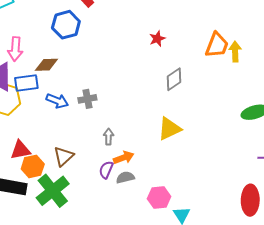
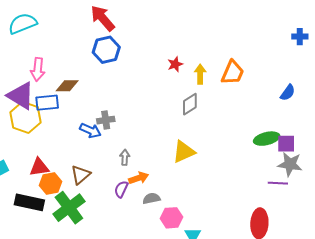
blue hexagon: (66, 25) -> (106, 50), moved
yellow arrow: (235, 52) -> (200, 74), moved
blue arrow: (57, 101) -> (90, 131), moved
gray semicircle: (125, 177) -> (151, 198), moved

